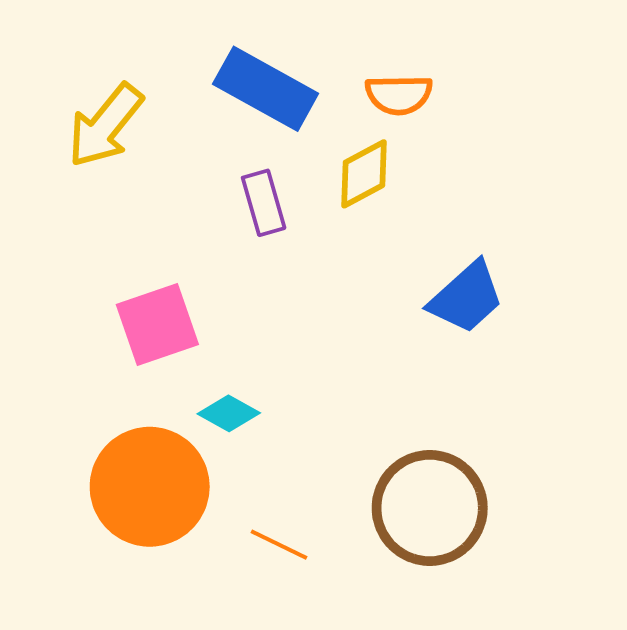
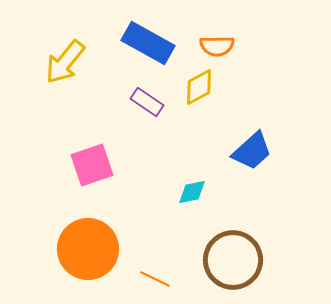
purple rectangle: (264, 203) -> (147, 102), turned -40
cyan diamond: (229, 413) -> (192, 192), moved, turned -40

